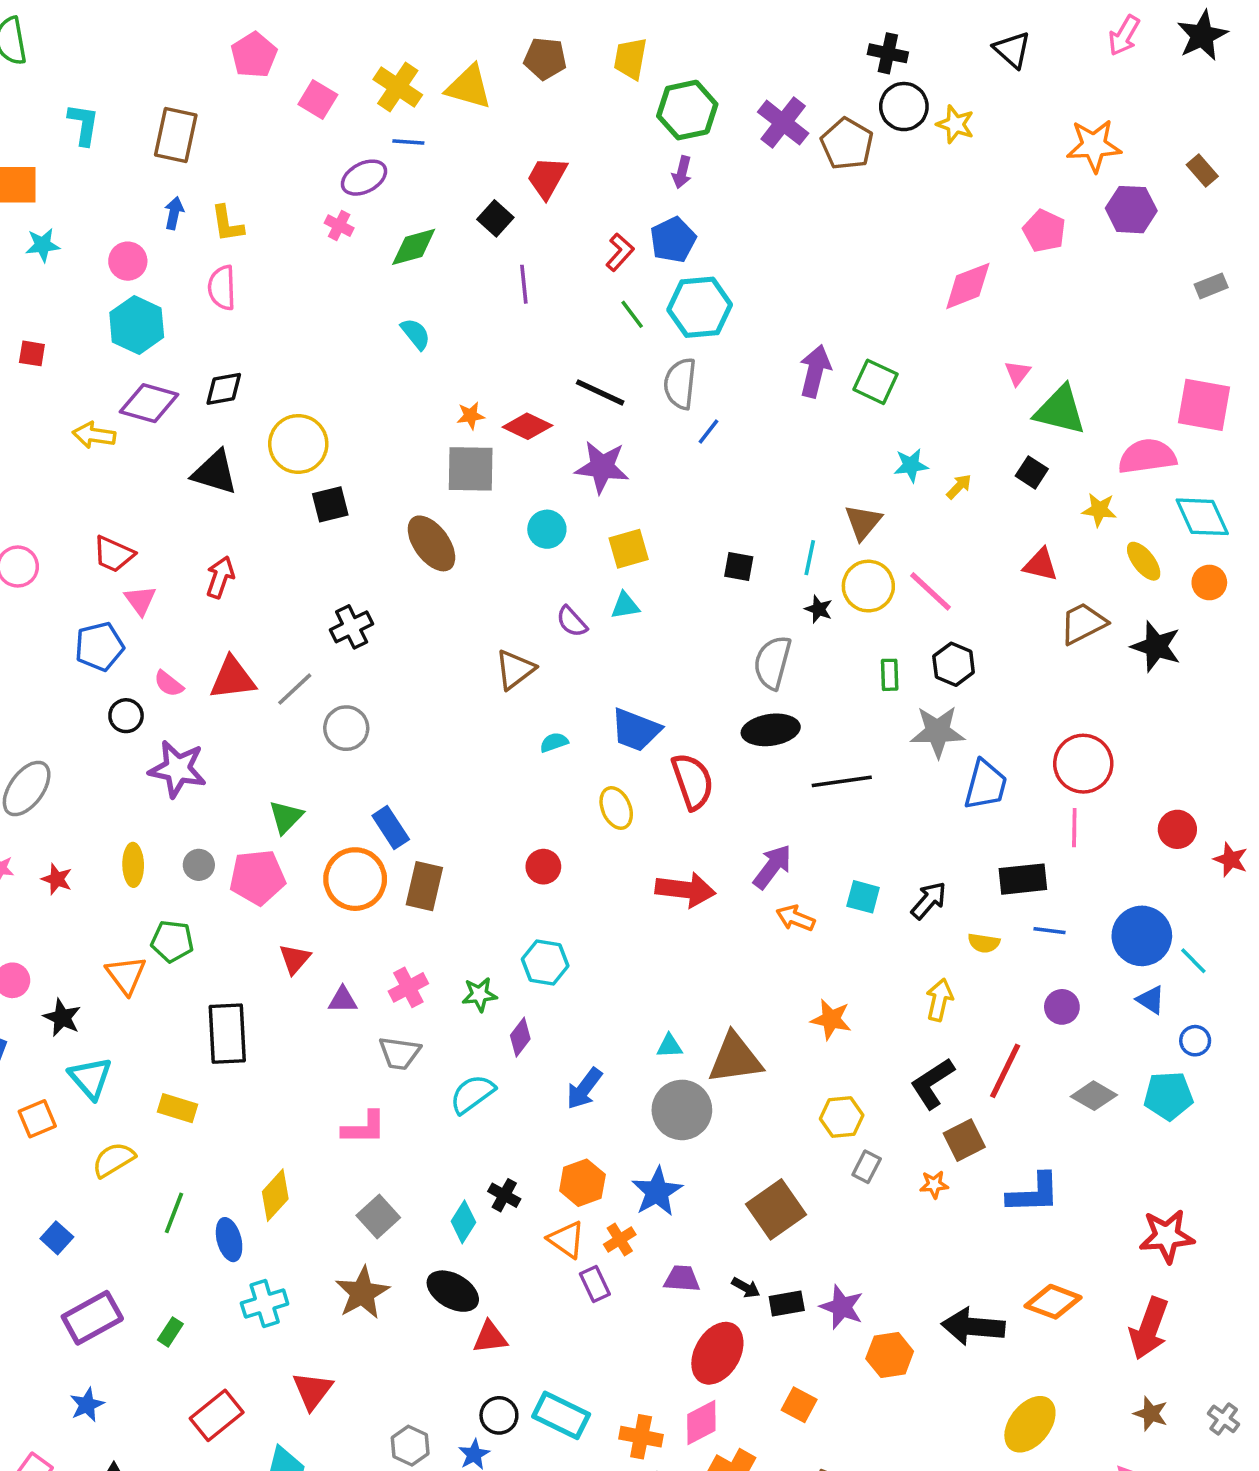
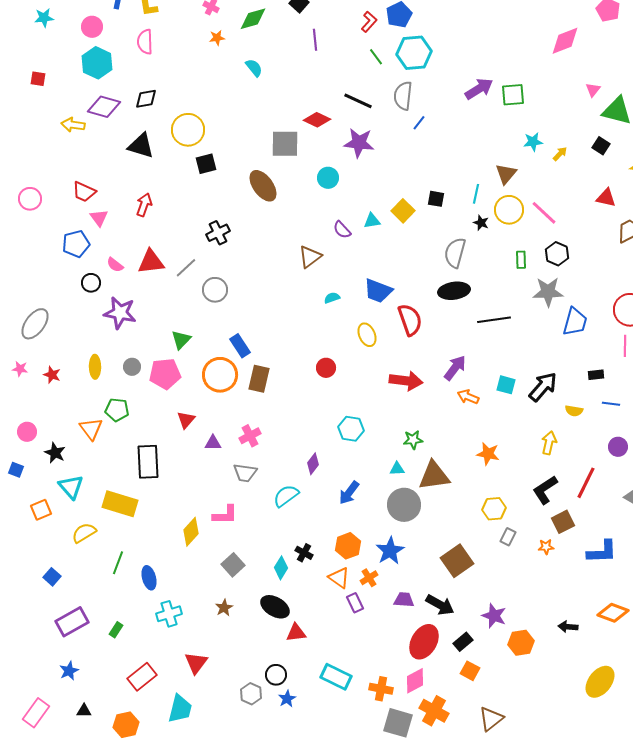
purple arrow: (815, 371) -> (479, 89), turned 44
green square: (875, 382) -> (513, 95), turned -30
orange star: (471, 416) -> (217, 38), moved
yellow square: (629, 549) -> (403, 211), moved, turned -30
black rectangle: (1023, 879) -> (596, 375), size x0.6
black arrow: (929, 900) -> (543, 387), size x1.4
cyan hexagon: (545, 963) -> (351, 429), moved
green star: (479, 994) -> (413, 440), moved
yellow rectangle: (178, 1108) -> (120, 504), size x1.6
yellow diamond: (275, 1195) -> (191, 532), moved
black arrow: (746, 1288) -> (440, 605), size x1.8
brown star: (362, 1293) -> (224, 608), size x0.6
black rectangle: (787, 1304) -> (463, 642), moved, turned -30
black arrow: (973, 1327) -> (568, 627), size x0.6
black circle: (499, 1415) -> (276, 675), moved

